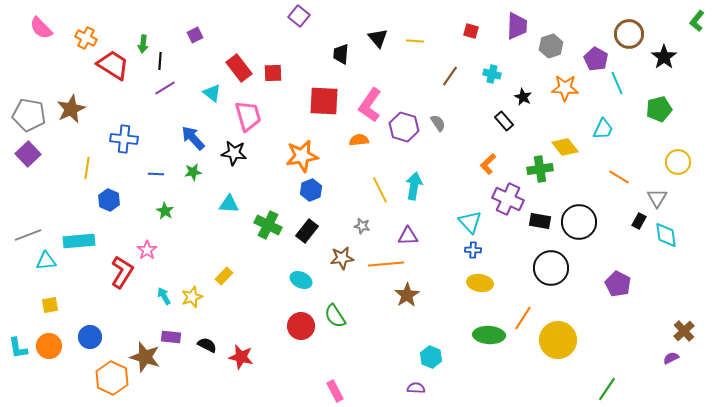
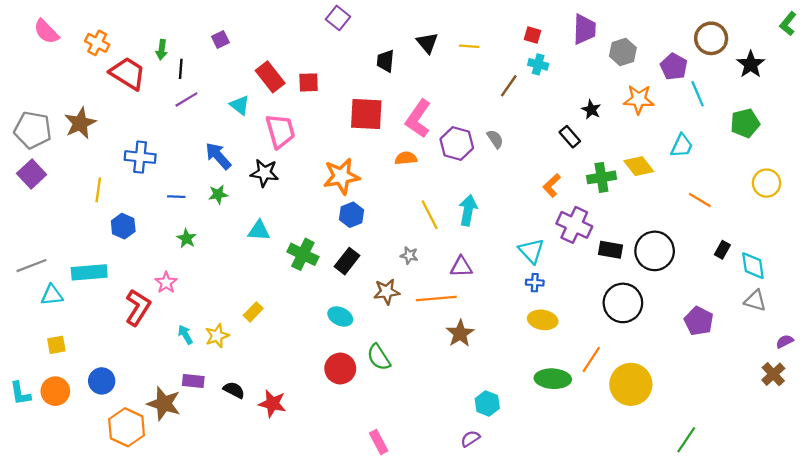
cyan cross: (492, 74) -> (538, 64), moved
green cross: (540, 169) -> (601, 177), moved
gray triangle: (657, 198) -> (755, 301), moved, turned -45
purple semicircle: (671, 358) -> (785, 341), moved
purple semicircle: (416, 388) -> (470, 439), turned -36

